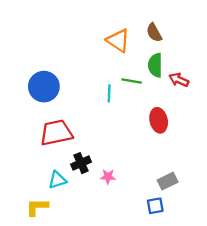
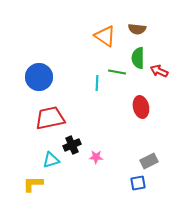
brown semicircle: (154, 33) -> (137, 29), turned -54

